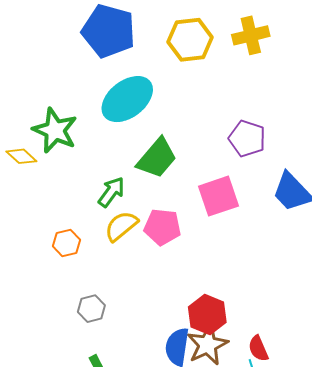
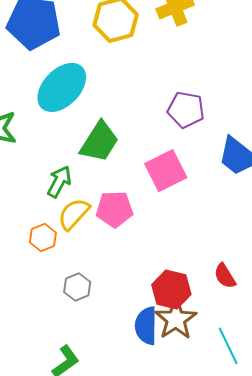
orange hexagon: (66, 243) -> (43, 238), moved
gray hexagon: (91, 309) -> (77, 287), moved
red semicircle: (258, 348) -> (225, 276), moved

